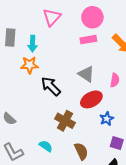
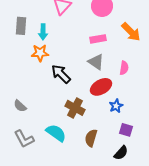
pink rectangle: (88, 40) -> (98, 39), moved
cyan semicircle: (46, 146) -> (56, 133), size x1.5
brown semicircle: (81, 151) -> (91, 138), turned -138

